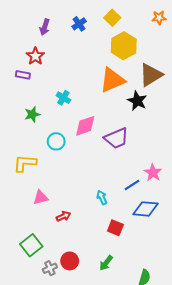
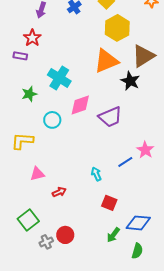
cyan cross: (63, 98) -> (59, 78), size x1.6
blue diamond: (146, 209) -> (138, 223), moved
green arrow: (106, 263) -> (113, 235), moved

